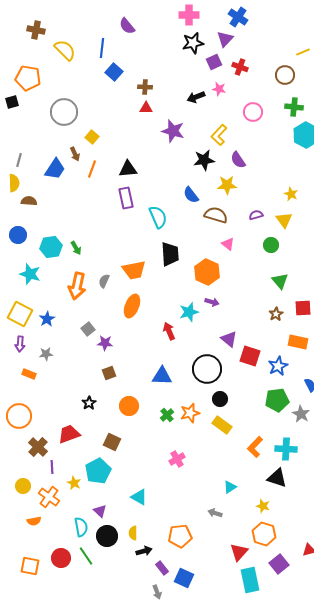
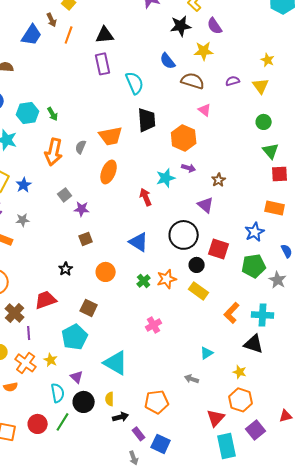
green circle: (271, 245) -> (264, 122), moved
green triangle: (280, 281) -> (271, 151), moved
brown star: (276, 314) -> (219, 180), moved
red square: (250, 356) -> (219, 249), moved
blue triangle: (162, 376) -> (139, 242), turned 30
yellow star: (74, 483) -> (51, 360), moved
cyan triangle: (139, 497) -> (116, 363), size x1.5
green line: (86, 556) -> (63, 422), turned 66

